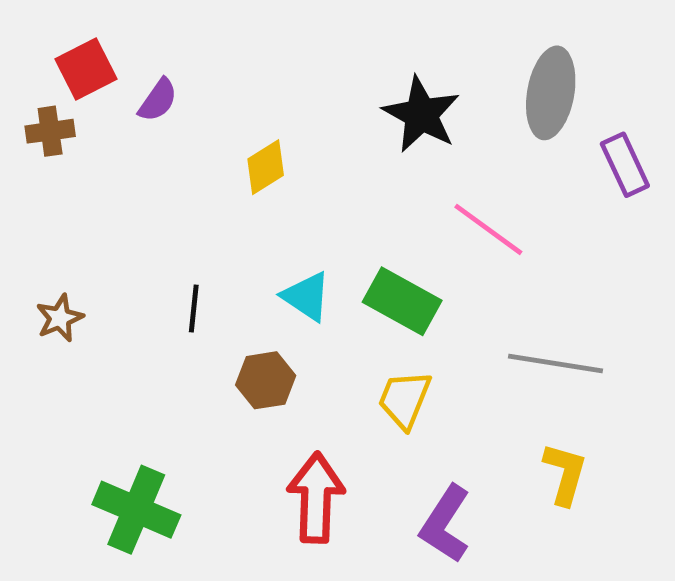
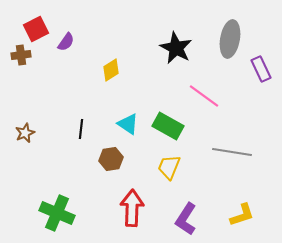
yellow L-shape: (565, 474) -> (242, 215), moved, turned 56

